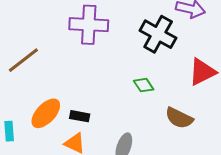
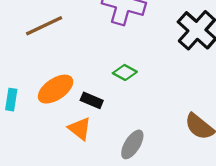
green diamond: (144, 85) -> (125, 72), moved, turned -40

